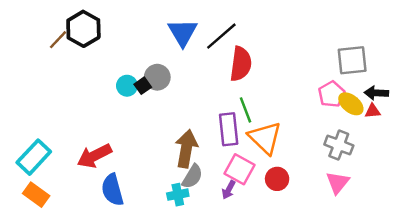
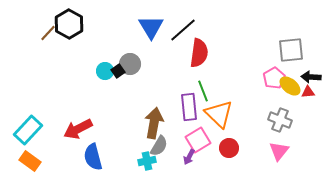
pink square: (240, 169) -> (198, 140), turned 30

